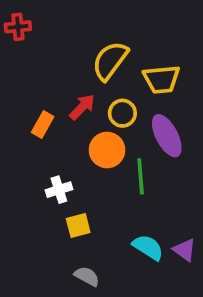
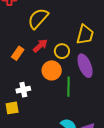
yellow semicircle: (110, 61) -> (38, 18), moved
yellow trapezoid: (162, 79) -> (85, 35), turned -75
yellow square: (78, 226) -> (12, 108), moved

